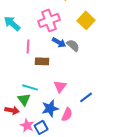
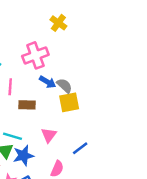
yellow square: (86, 20) -> (69, 102), moved, turned 36
blue star: (50, 108) -> (23, 156), moved

